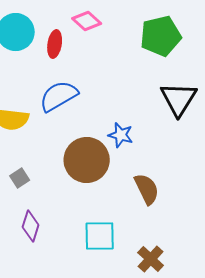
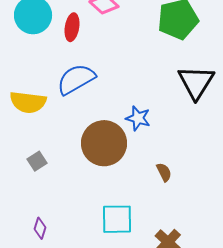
brown semicircle: (147, 189) -> (164, 172), size x0.6
purple diamond: (31, 226) -> (40, 228), moved, size x0.7

